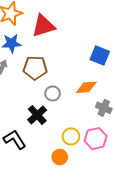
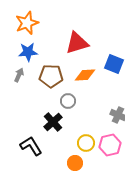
red triangle: (43, 26) -> (77, 43), moved
orange diamond: (86, 87) -> (85, 75), moved

